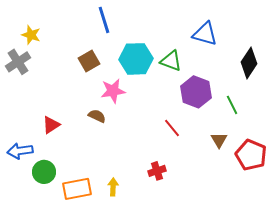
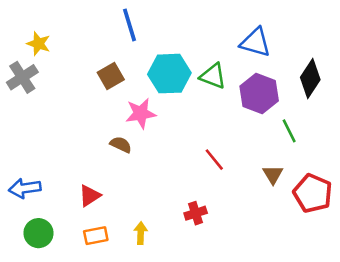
purple hexagon: (196, 92) -> (259, 93), moved
red triangle: (51, 125) -> (90, 196), moved
green circle: (44, 172) -> (38, 233), moved
orange rectangle: (77, 189) -> (96, 236), size x0.7

